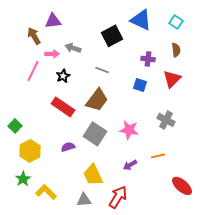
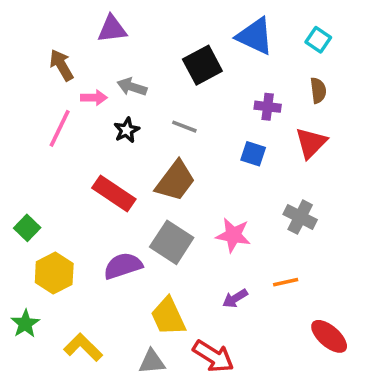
purple triangle: (53, 21) -> (112, 29), moved
black star: (63, 76) -> (127, 130), moved
purple semicircle: (68, 147) -> (123, 266), size x1.5
green star: (23, 179) -> (25, 324), moved
red arrow: (118, 197) -> (213, 356), turned 90

